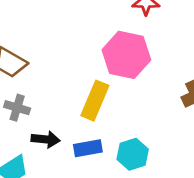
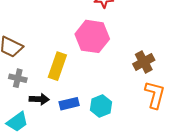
yellow rectangle: (95, 101) -> (57, 66), moved

